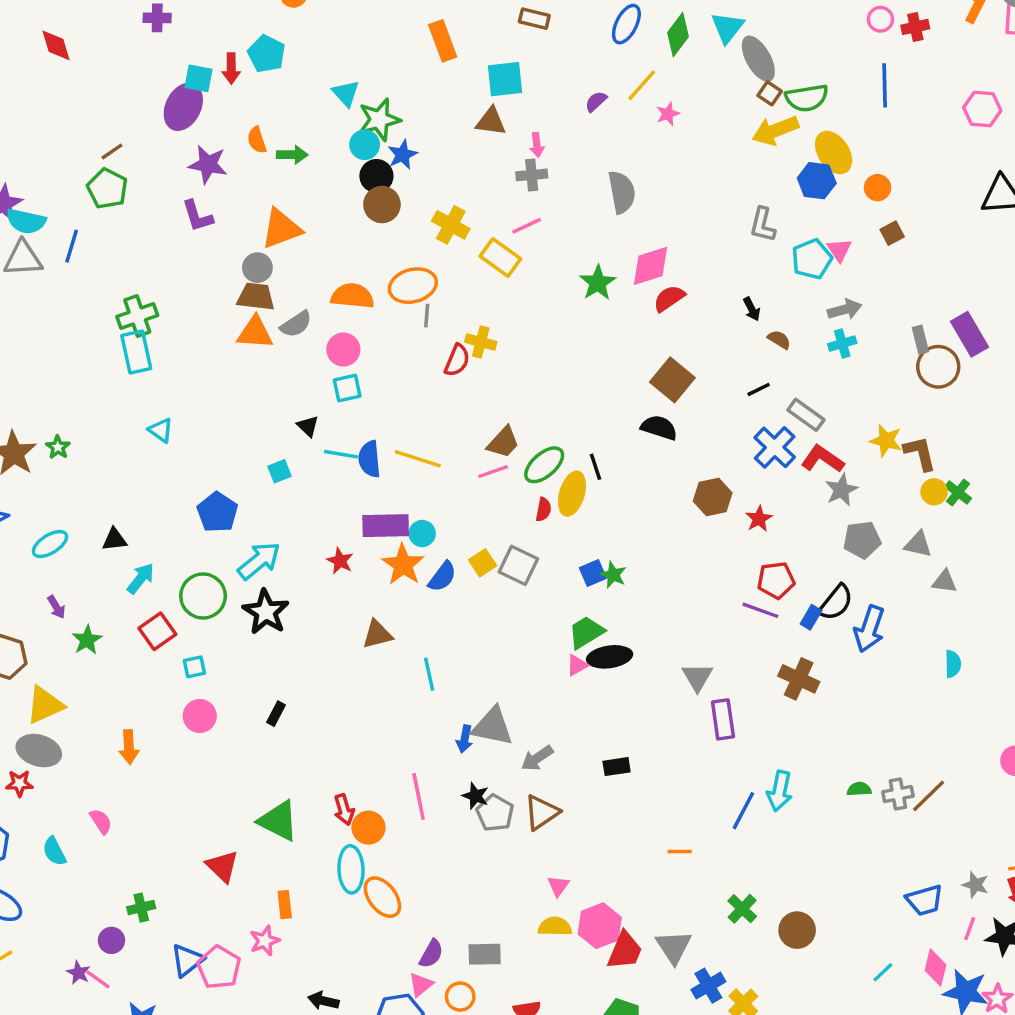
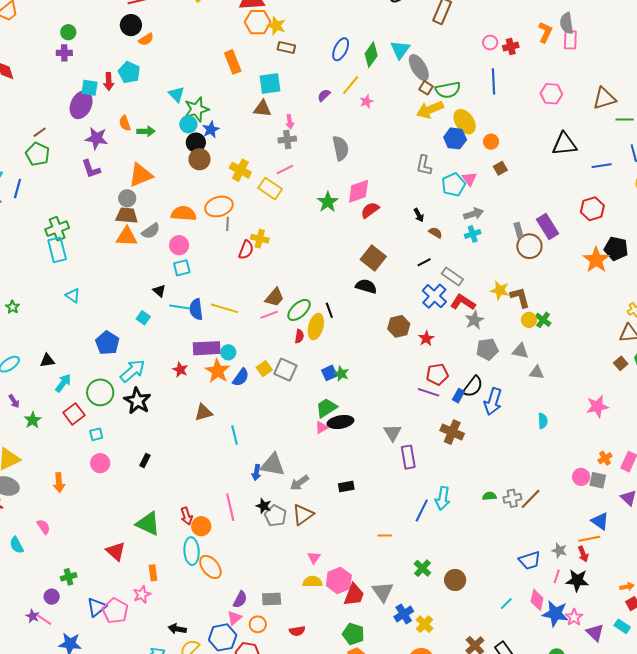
cyan square: (279, 471) -> (143, 318), turned -32

